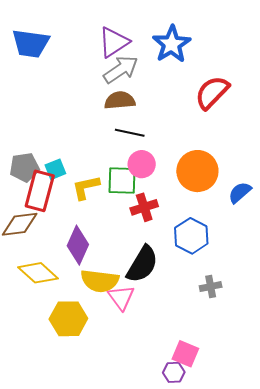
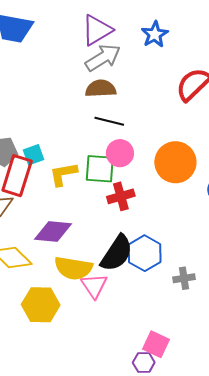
blue star: (172, 44) -> (155, 34), size x0.7
blue hexagon: (191, 236) -> (145, 253), moved
purple diamond: (78, 245) -> (53, 231), turned 69

